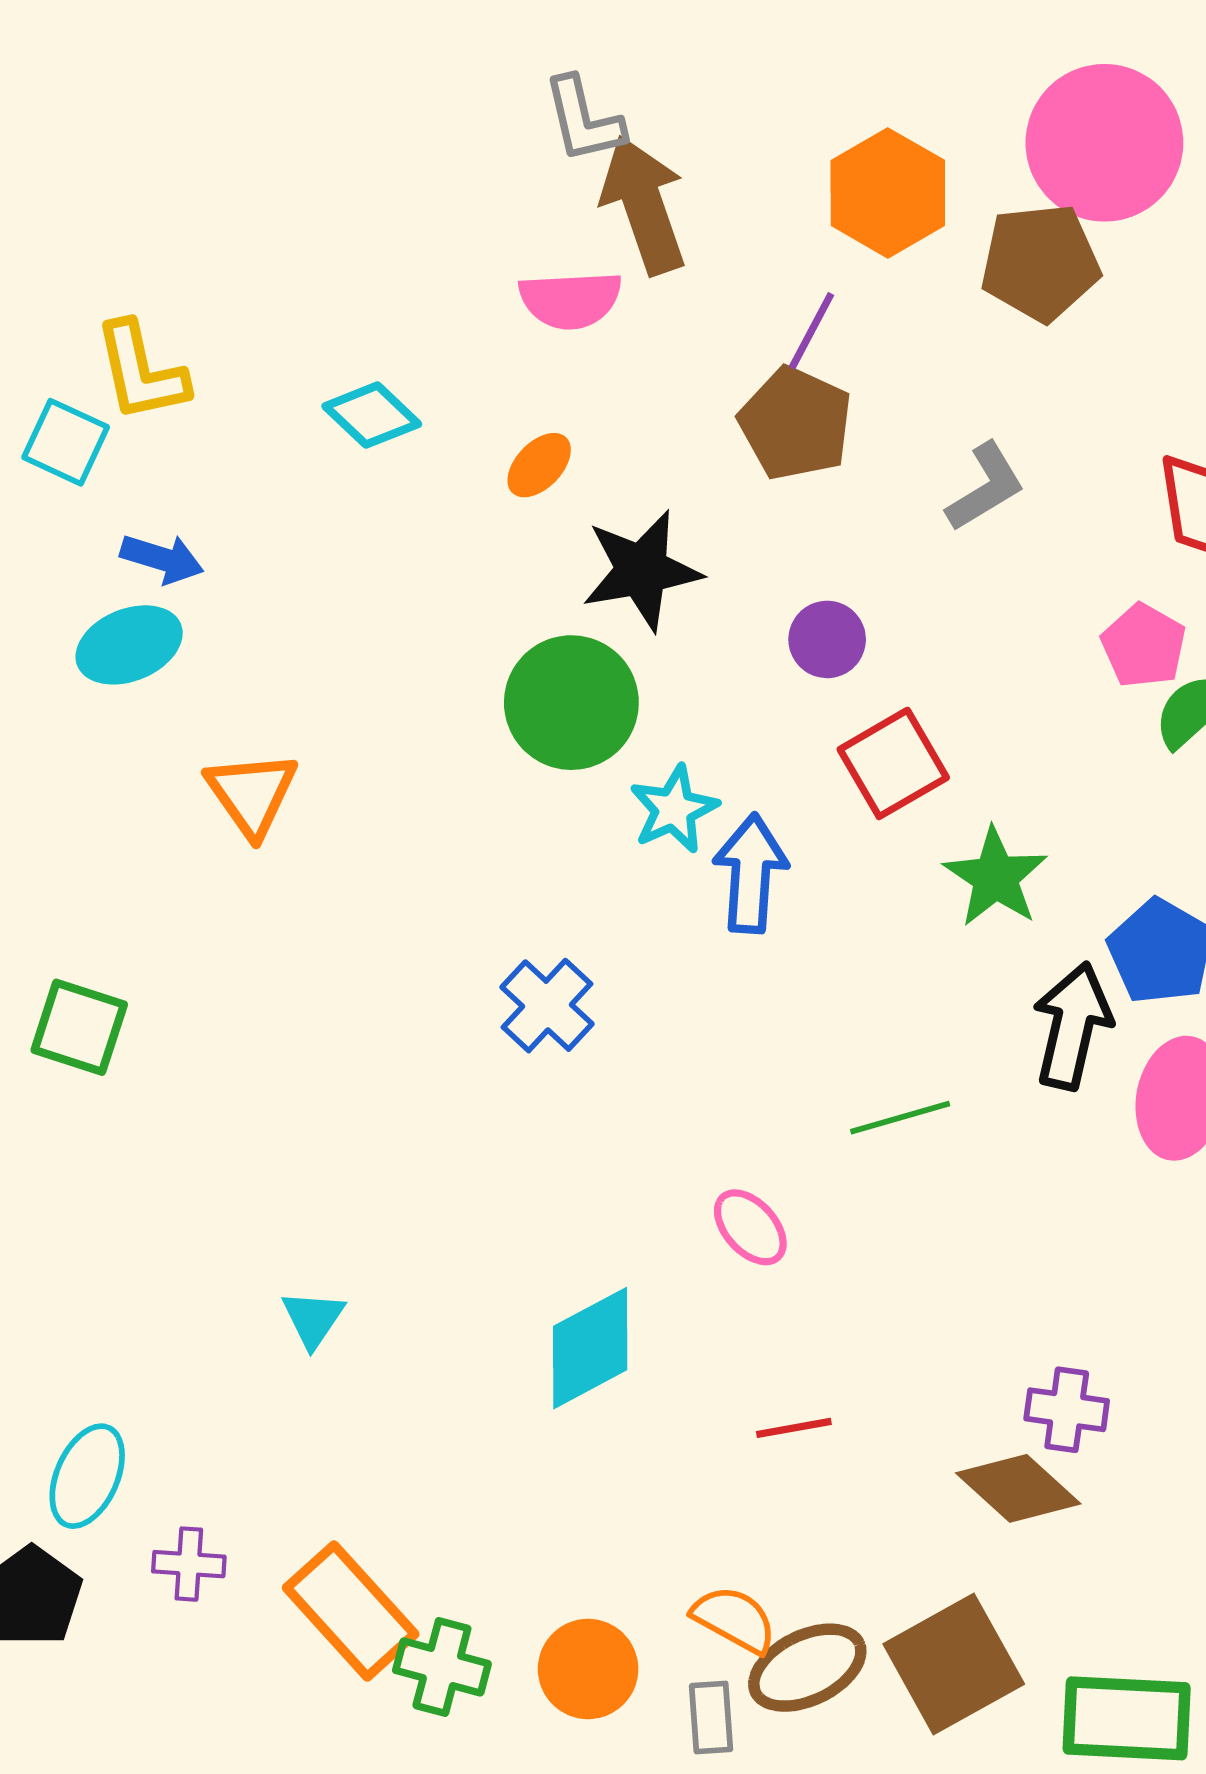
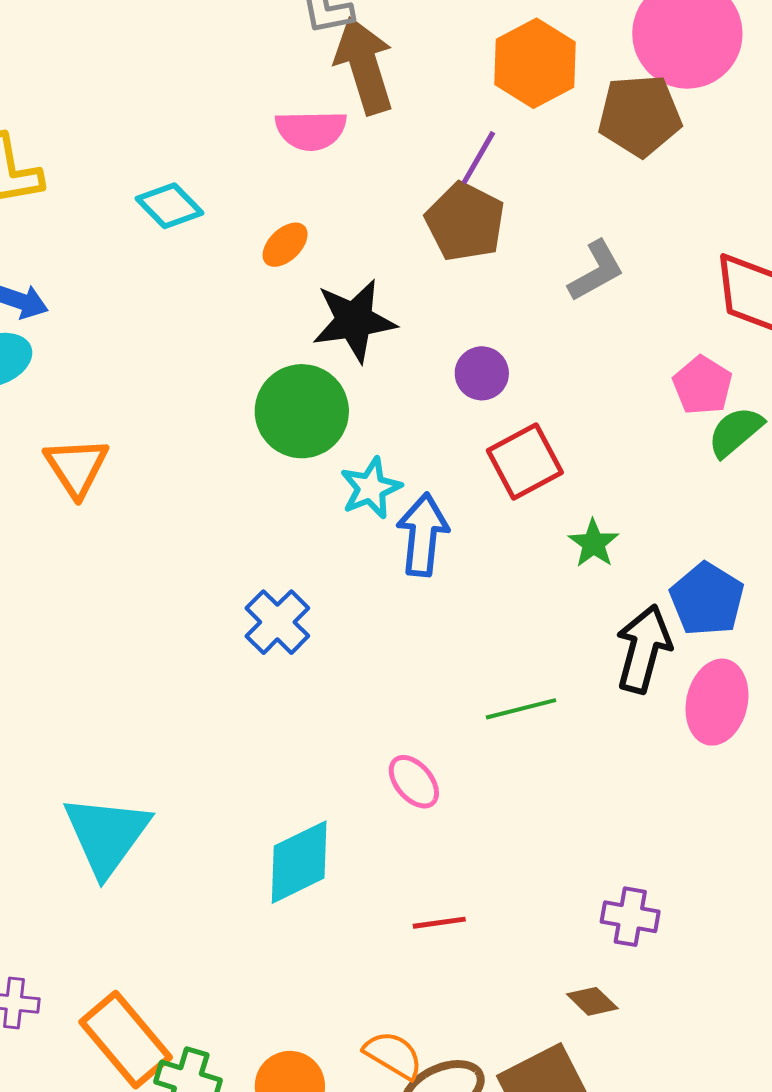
green star: (995, 877) -> (593, 543), size x0.7
cyan triangle: (313, 1319) -> (107, 835), size x2.0
brown diamond: (1018, 1488) -> (592, 1001), moved, size x0.6

